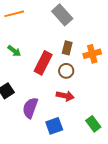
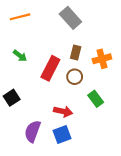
red arrow: (65, 96) -> (63, 111), moved
purple semicircle: (30, 108) -> (33, 131), moved
green rectangle: (93, 124) -> (96, 99), moved

